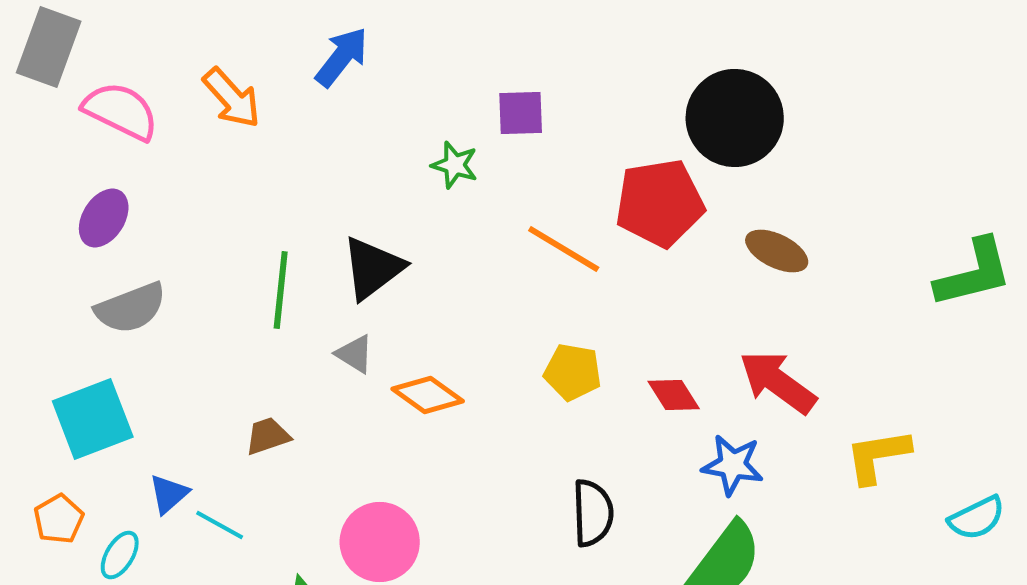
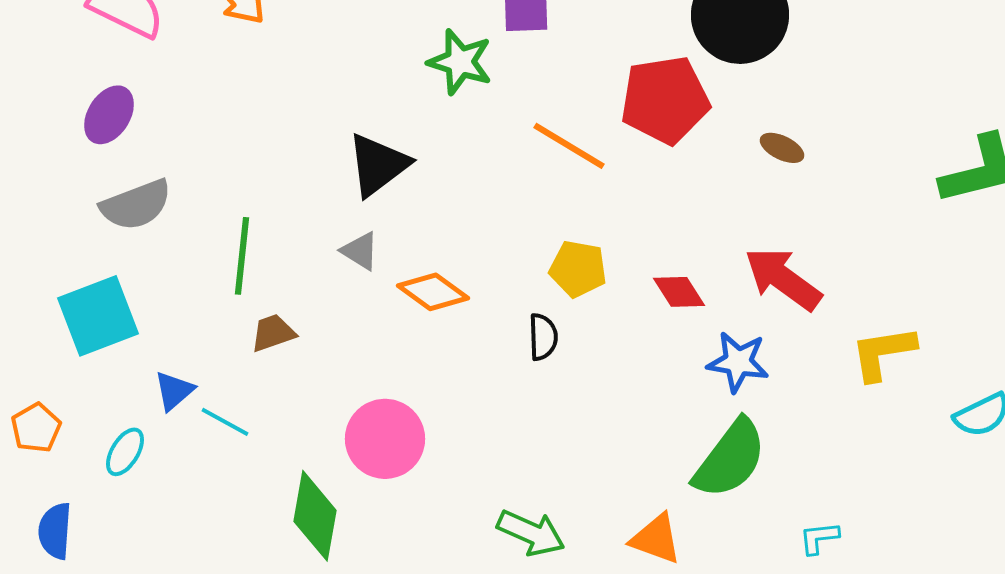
green star: (455, 165) -> (460, 62), size x1.4
brown ellipse: (777, 251) -> (782, 148), size x0.7
green line: (281, 290) -> (242, 256), moved
black semicircle: (593, 513) -> (543, 337), moved, size x0.7
orange pentagon: (59, 519) -> (36, 428), moved

